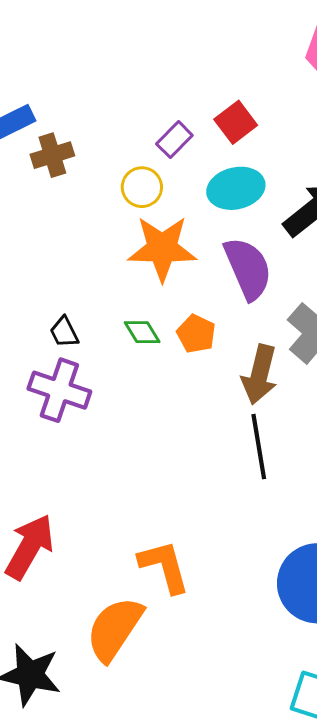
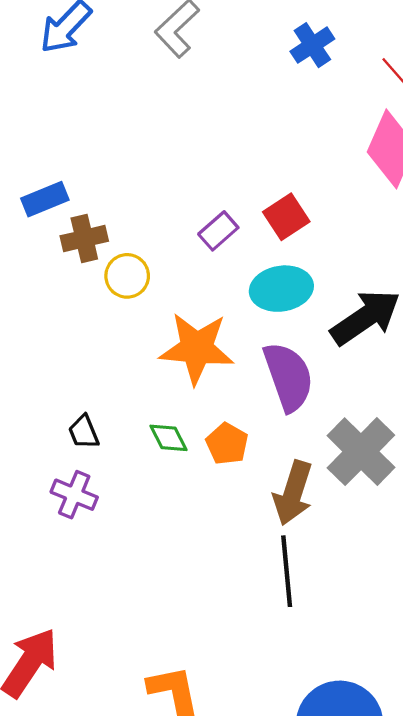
yellow circle: (142, 187) -> (127, 276), moved
purple cross: (59, 390) -> (74, 495), size x0.7

